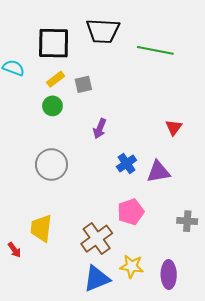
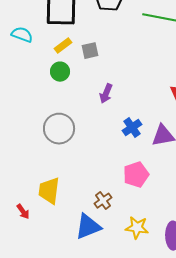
brown cross: (97, 239) -> (103, 201), size x0.6
blue triangle: (97, 279) -> (88, 227), moved

